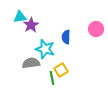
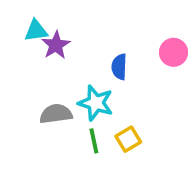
cyan star: (45, 49) -> (96, 103), moved
yellow square: (61, 70) -> (128, 139), moved

